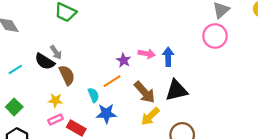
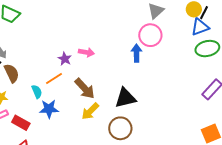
blue arrow: (168, 57) -> (137, 53), moved
black triangle: (176, 90) -> (125, 98), moved

